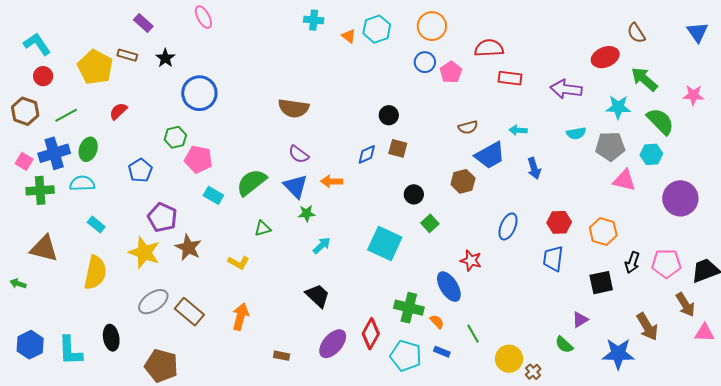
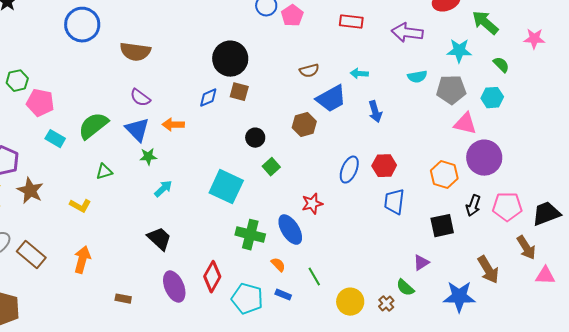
blue circle: (199, 93) -> (82, 25), moved
black circle: (389, 115) -> (230, 59), size x1.8
green semicircle: (660, 121) -> (501, 65), size x0.6
purple circle: (680, 198) -> (484, 158), moved
red hexagon: (559, 222) -> (384, 166), moved
red star: (471, 261) -> (312, 204), turned -30
green cross: (409, 308) -> (250, 235), moved
purple ellipse: (333, 344) -> (174, 287), turned -64
brown cross: (533, 372) -> (386, 304), moved

